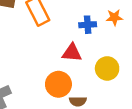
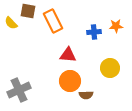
red triangle: (72, 53) -> (68, 55), moved

